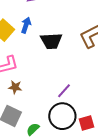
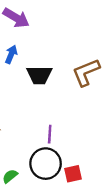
purple line: (64, 91) -> (50, 134), turned -42

